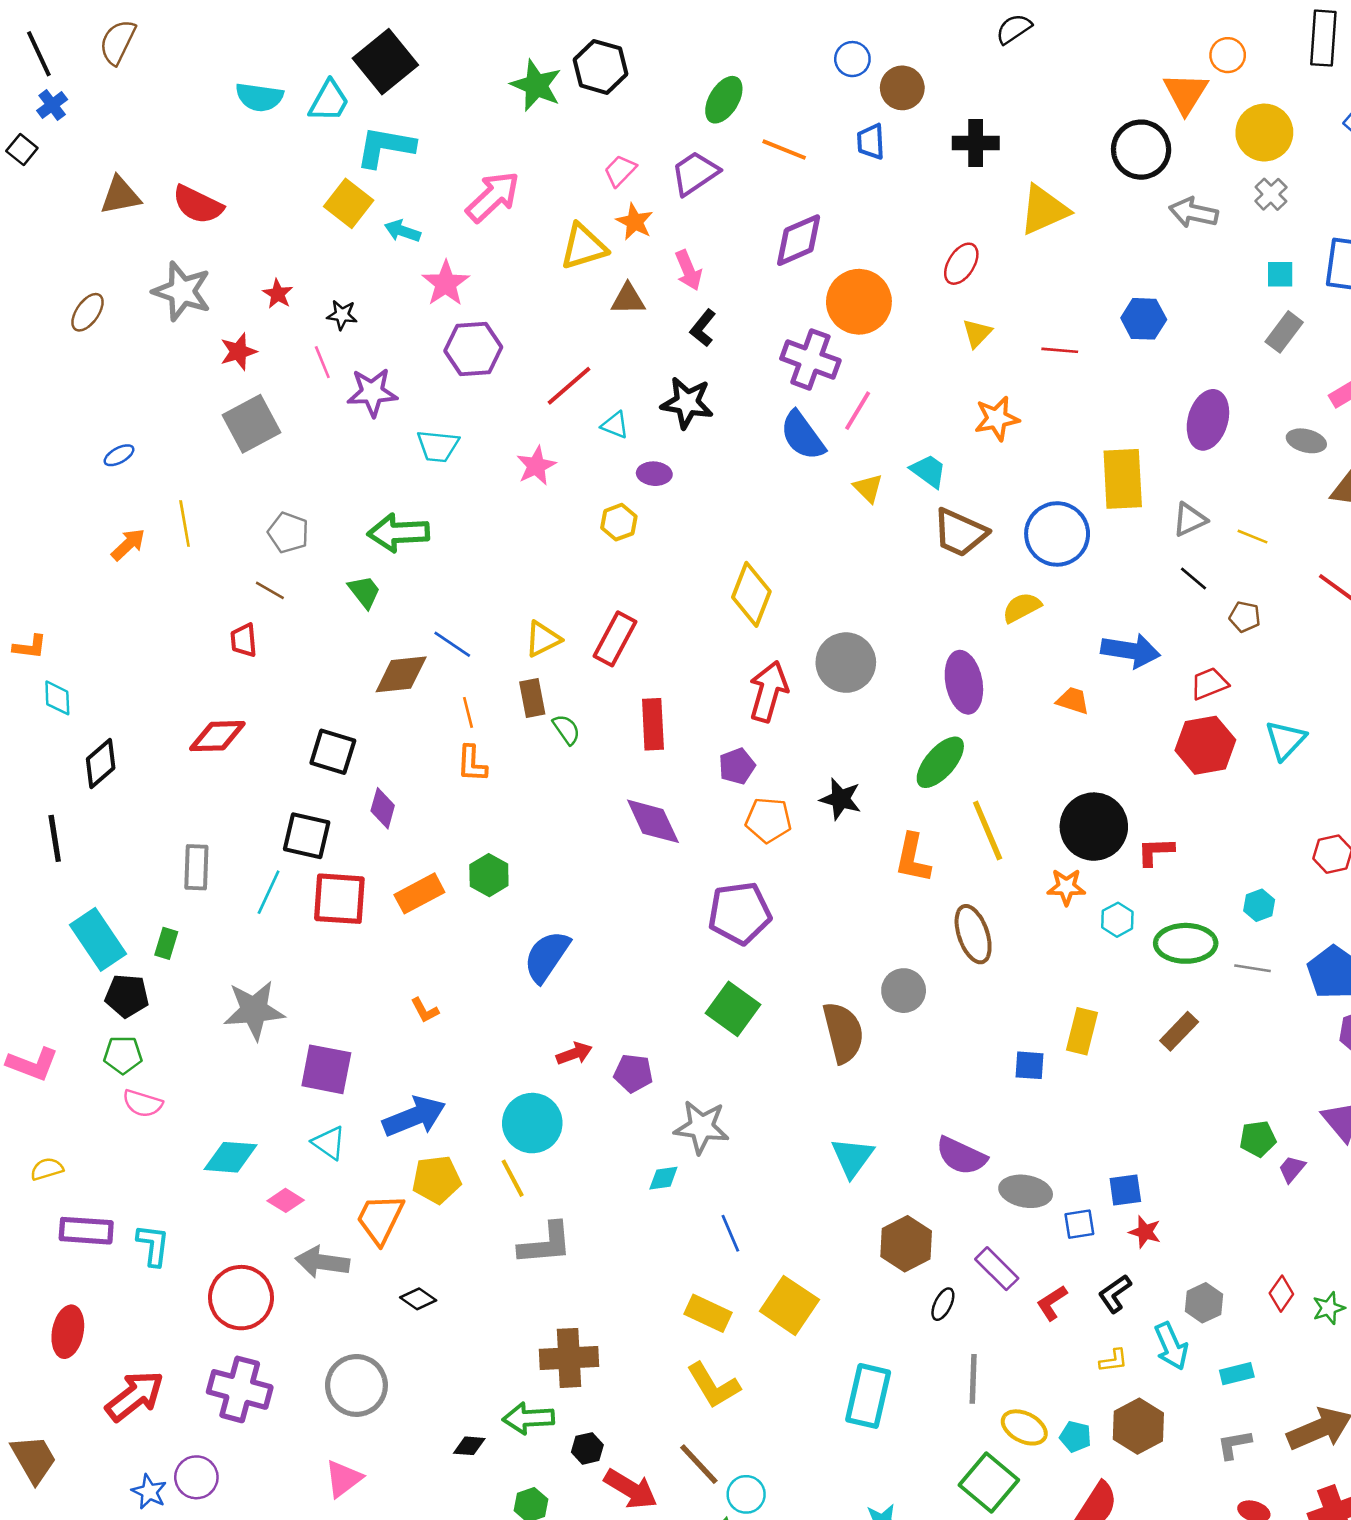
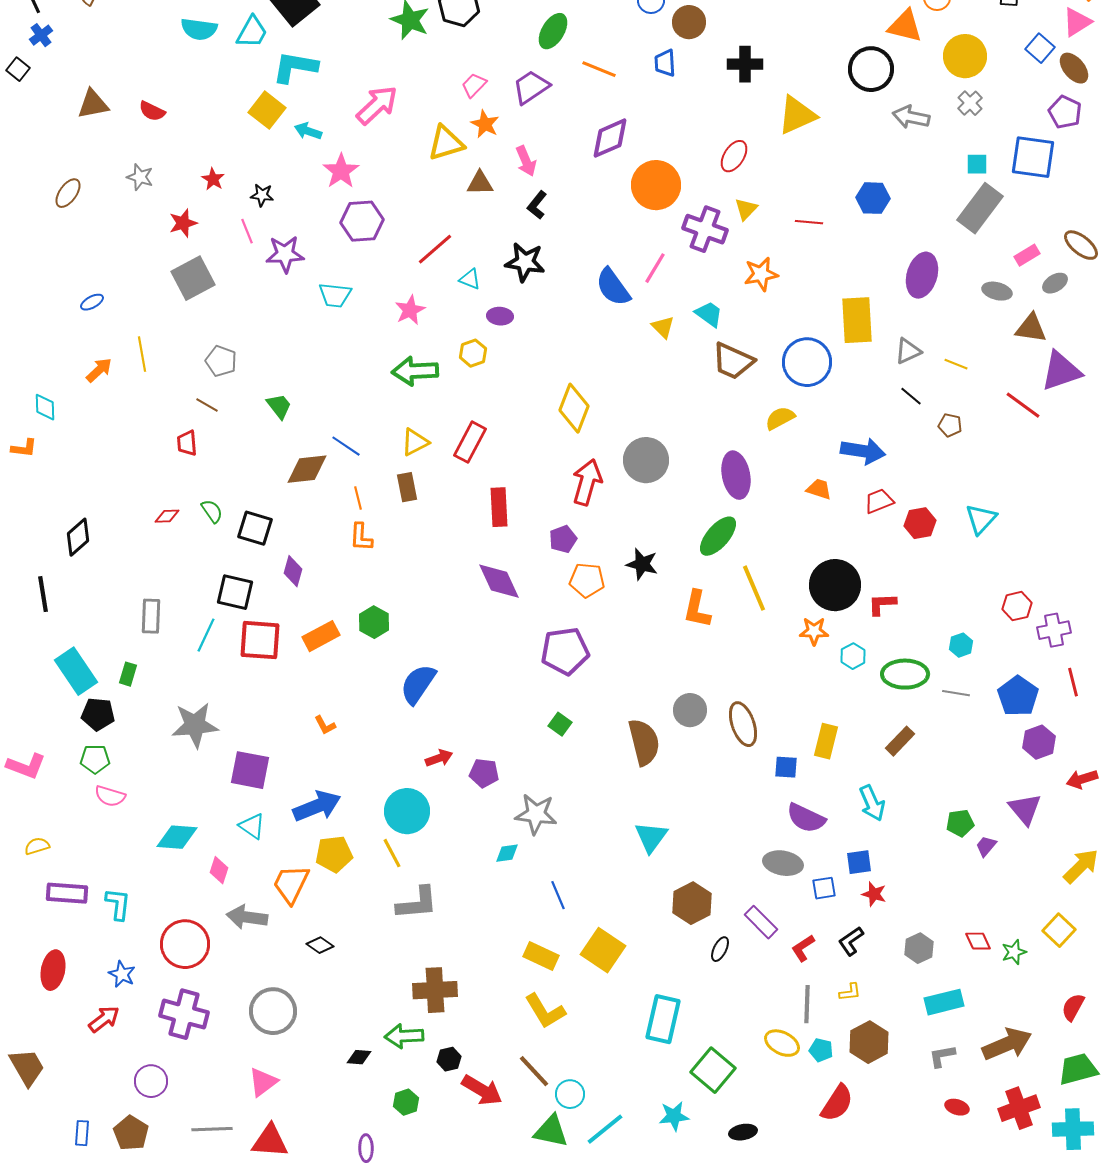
orange triangle: (1186, 93) -> (905, 26), turned -48
red semicircle: (198, 205) -> (152, 111), size x0.7
gray star: (182, 291) -> (140, 177), size x0.6
gray rectangle: (1284, 332) -> (980, 208), size x1.6
purple cross: (810, 359) -> (705, 229), moved
green arrow: (398, 533) -> (415, 371), moved
red trapezoid: (1209, 684) -> (879, 501), moved
cyan diamond: (57, 698) -> (45, 407), moved
green semicircle: (566, 729) -> (212, 511), moved
red diamond: (217, 736) -> (167, 516), size x0.6
red hexagon: (1205, 745) -> (920, 523), size x0.7
brown ellipse: (973, 934) -> (743, 724), moved
green square: (733, 1009) -> (560, 724), size x0.6
purple semicircle: (961, 1156) -> (806, 818), moved
pink diamond: (286, 1200) -> (219, 870), turned 76
red diamond: (1281, 1294) -> (978, 941), turned -60
cyan arrow: (1171, 1346) -> (872, 803), moved
cyan rectangle: (1237, 1374) -> (944, 1002), size x1.5
gray line: (973, 1379) -> (807, 1004), moved
red arrow: (135, 1396) -> (104, 1019), size x0.7
green square: (989, 1483) -> (713, 1070), moved
blue star: (149, 1492) -> (122, 974), moved

